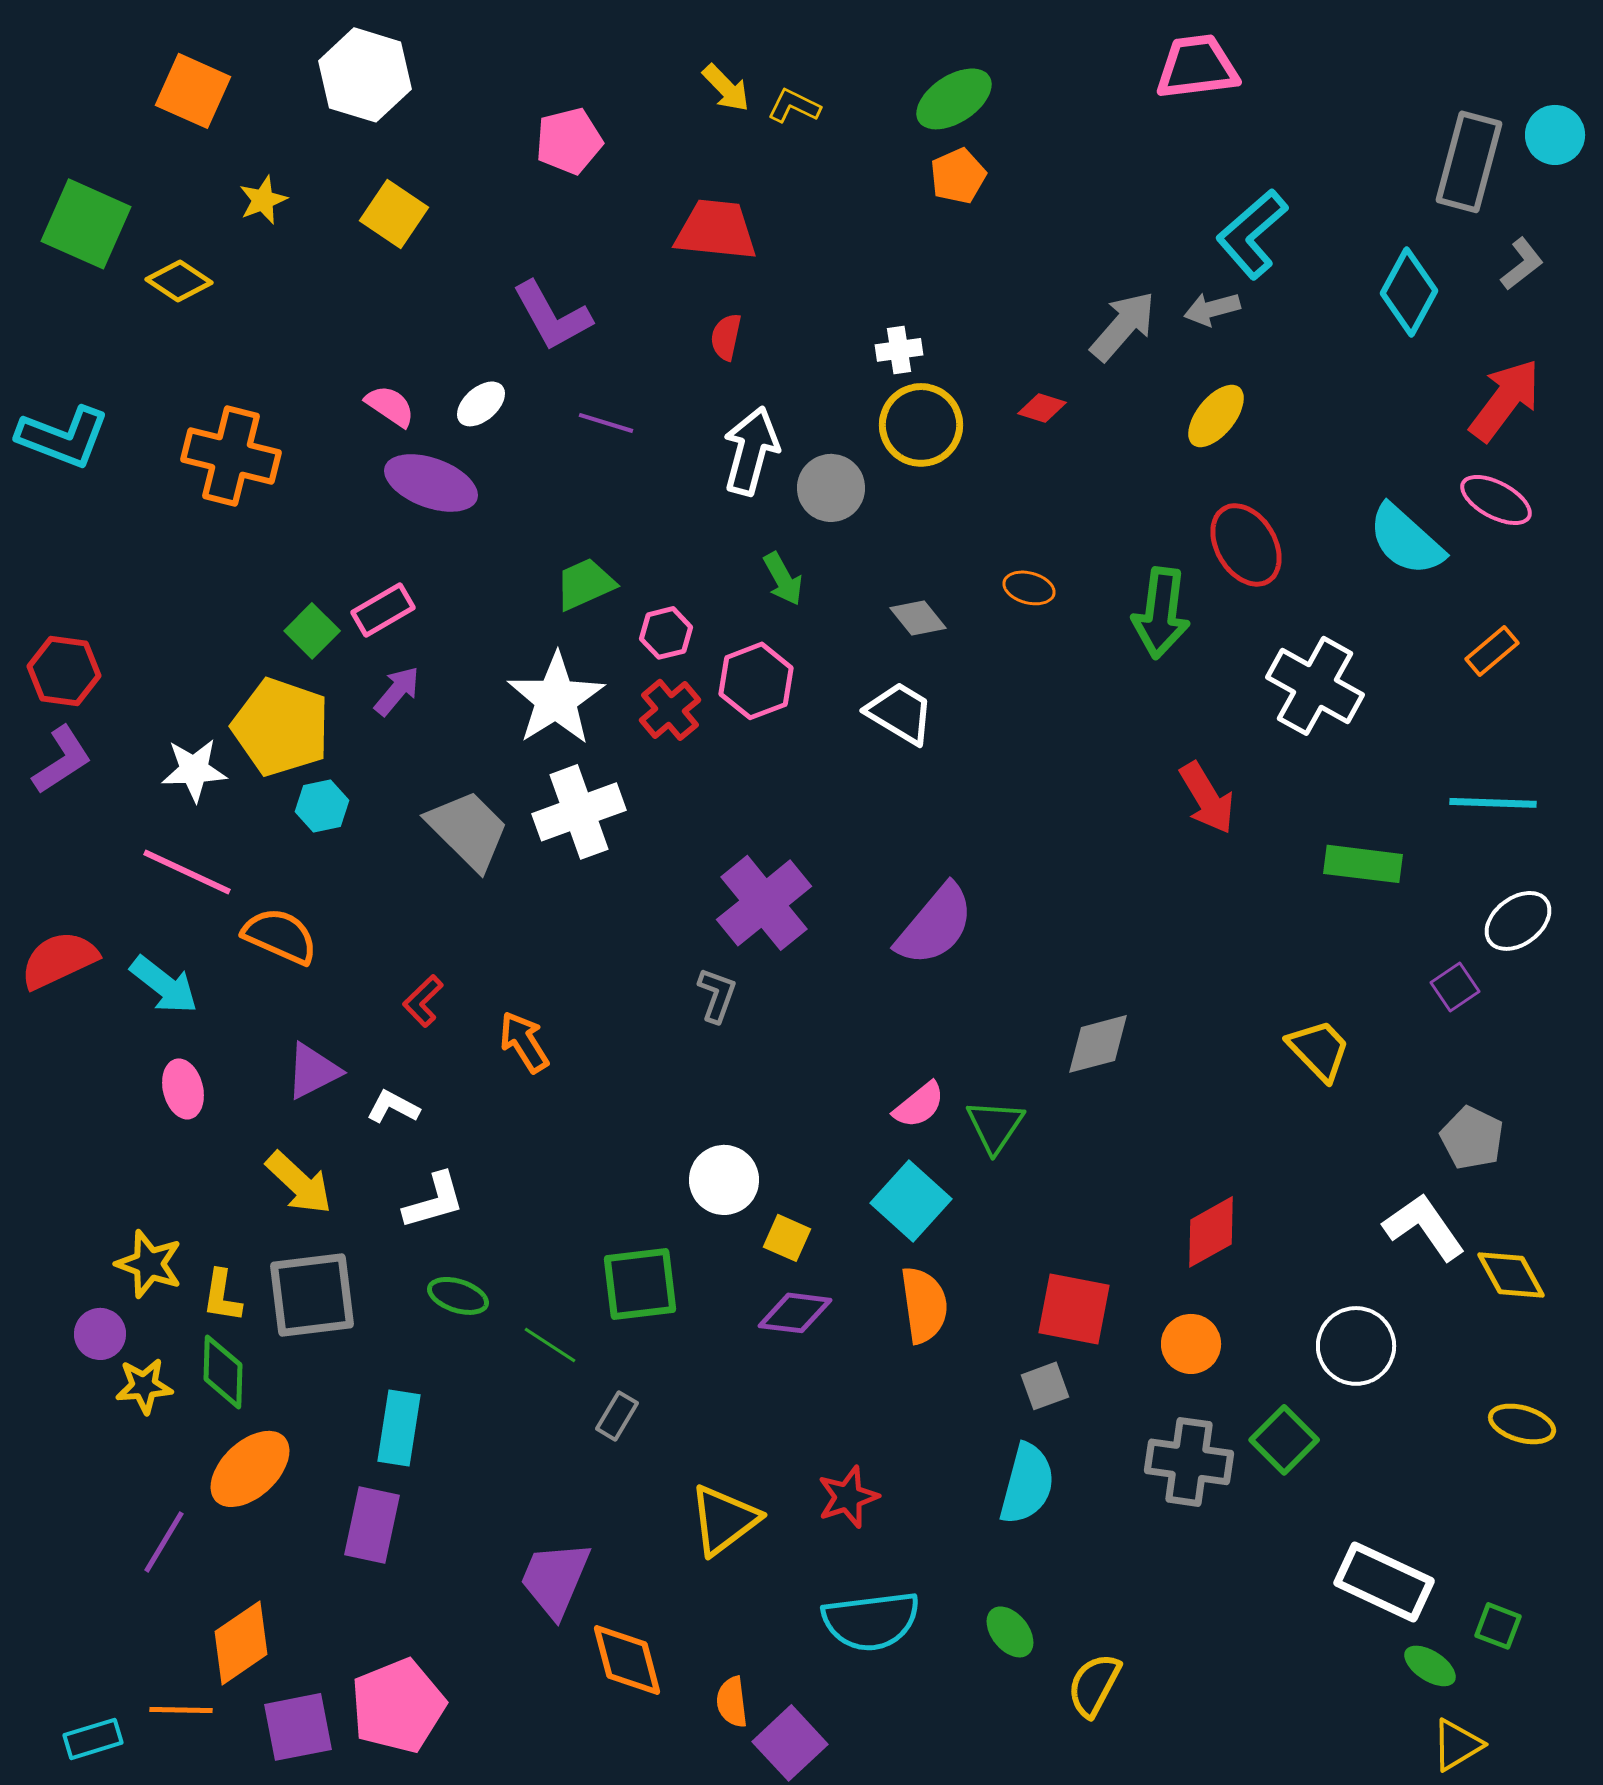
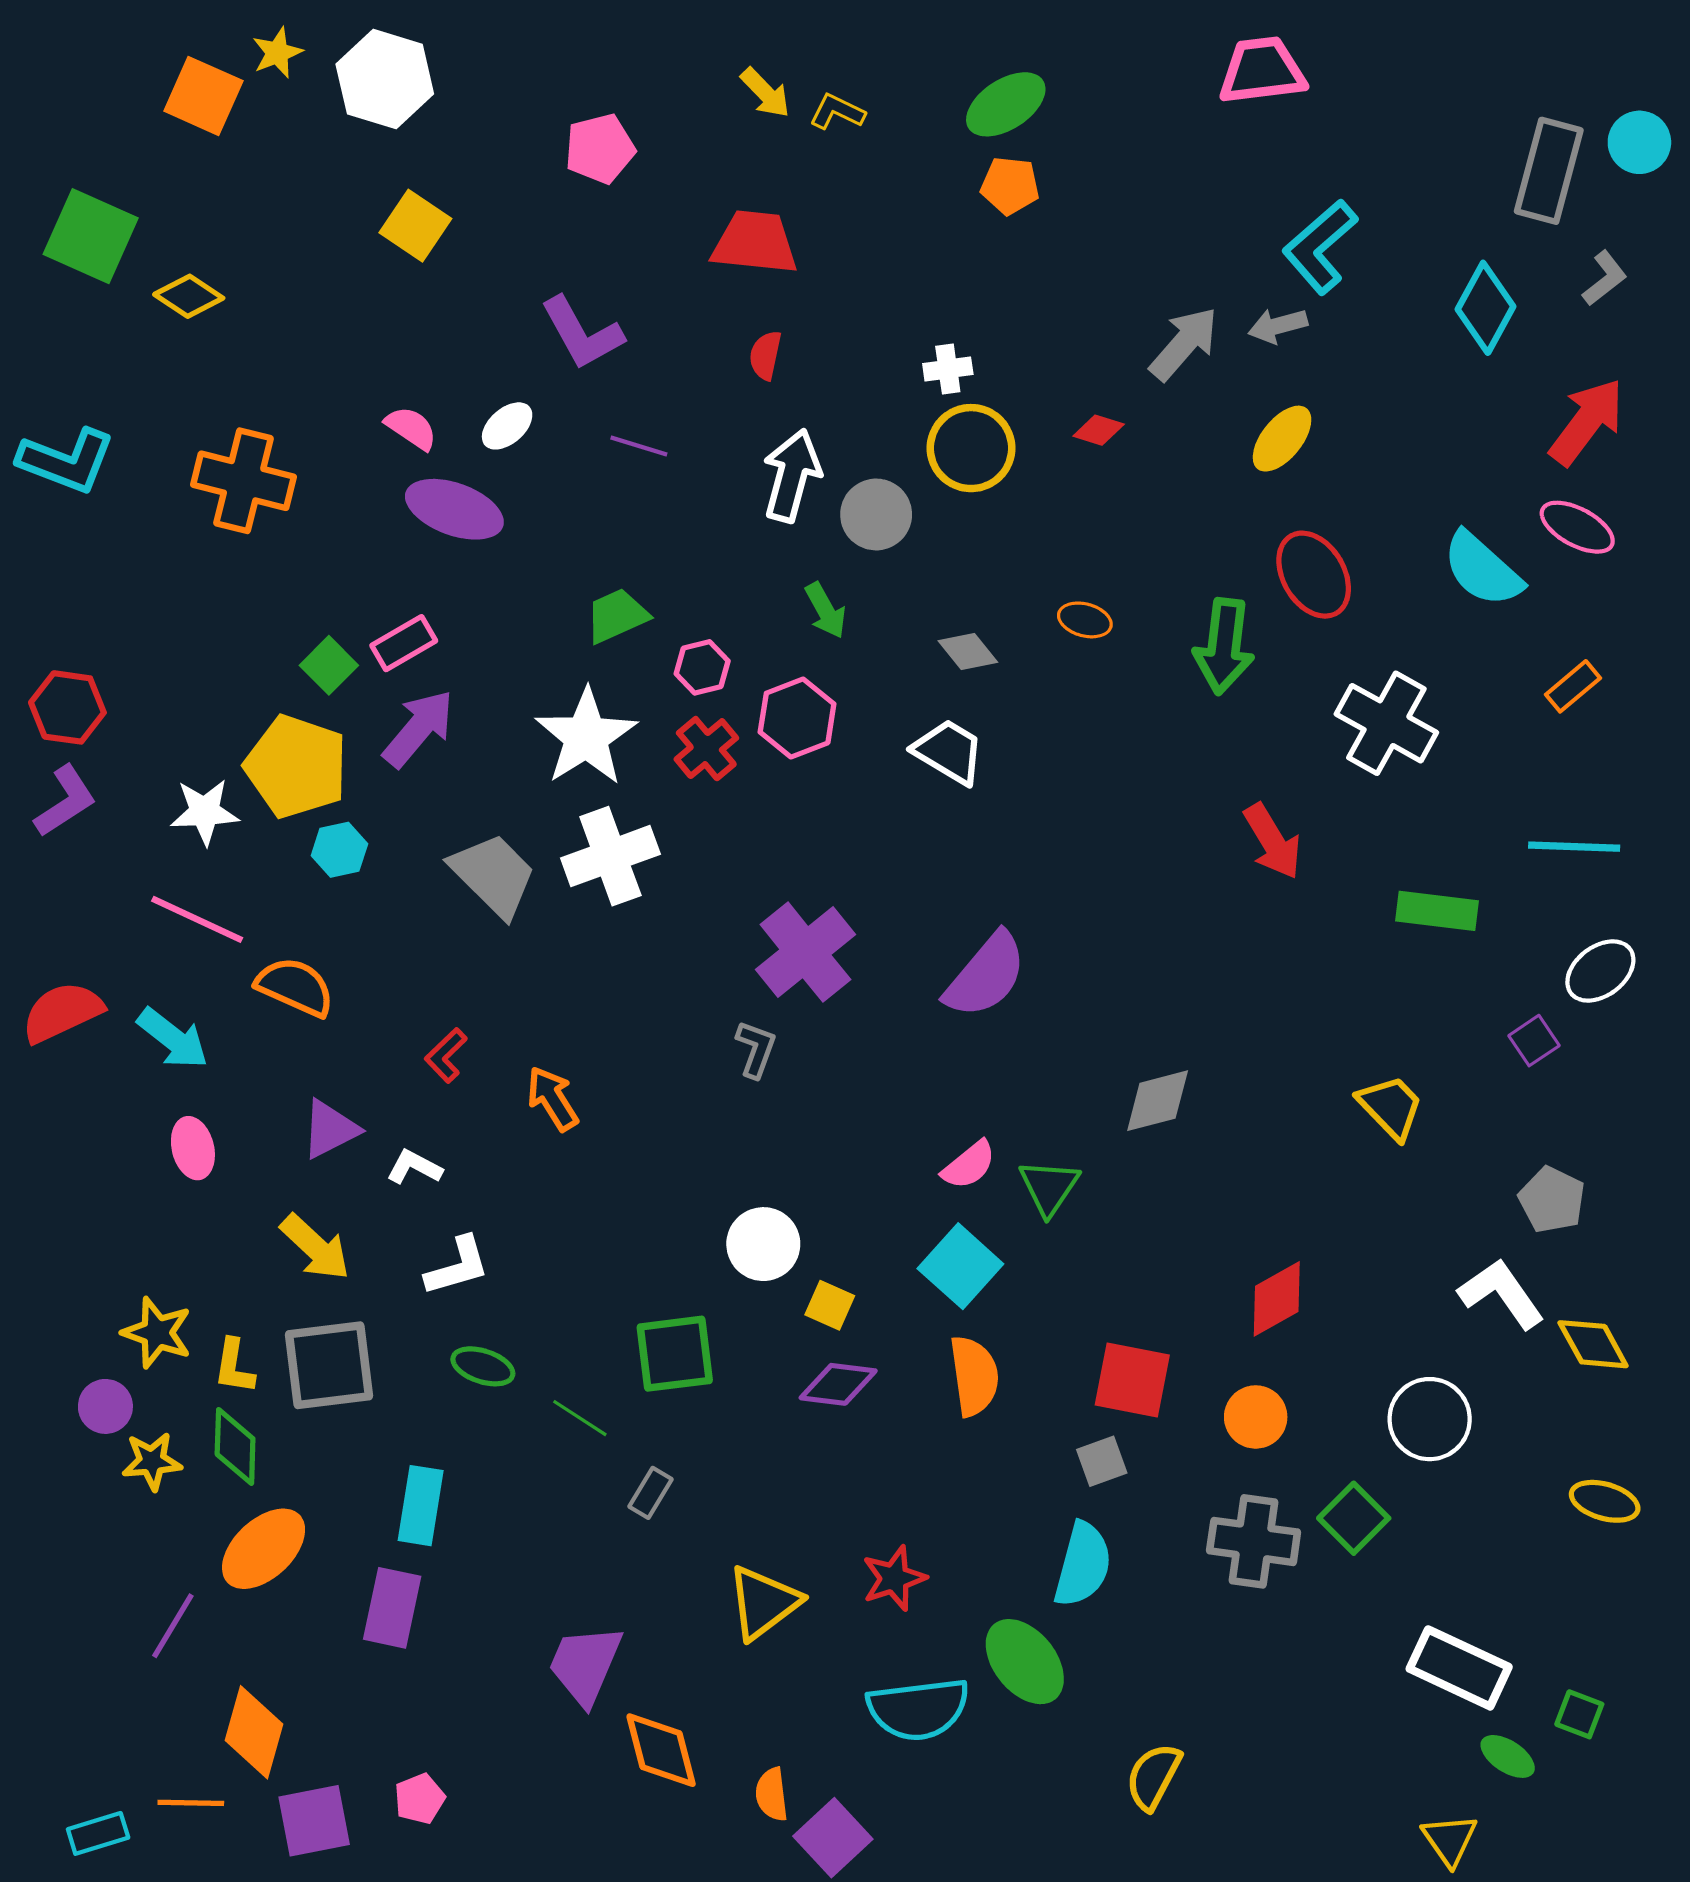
orange pentagon: (958, 176) -> (1010, 186), turned 30
yellow star: (263, 200) -> (277, 53), moved
purple arrow: (397, 691) -> (419, 729), size x1.5
green ellipse: (1010, 1632) -> (1025, 1662), moved, size x1.6
orange diamond: (241, 1643) -> (254, 1732), turned -40
pink pentagon: (398, 1706) -> (420, 1799), size x0.5
yellow triangle: (1457, 1745) -> (1450, 1840), moved, turned -34

